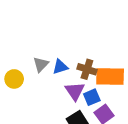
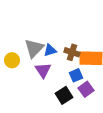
gray triangle: (41, 64) -> (34, 48), size x1.5
purple triangle: (75, 91) -> (43, 70), moved

